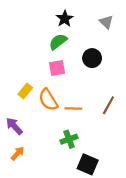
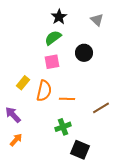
orange semicircle: (48, 100) -> (44, 91), turned -135
brown line: (108, 105) -> (101, 108), moved, turned 30

